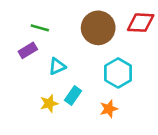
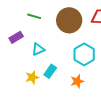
green line: (40, 28) -> (34, 16), moved

